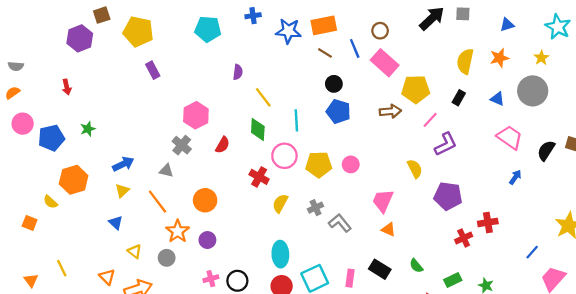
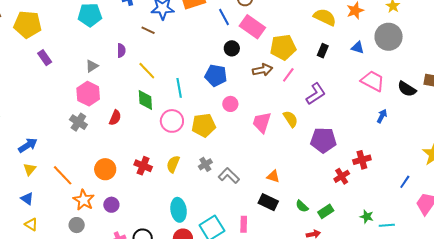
brown line: (325, 53) -> (148, 30), moved
yellow semicircle: (465, 61) -> (325, 17), turned 110
black circle: (334, 84) -> (232, 48), moved
pink line: (430, 120) -> (288, 75), moved
black semicircle: (546, 150) -> (407, 89), turned -84
pink circle: (351, 164) -> (230, 104), moved
gray triangle: (166, 171) -> (92, 66), moved, turned -40
red cross: (259, 177) -> (143, 166), moved
pink trapezoid: (383, 201) -> (262, 122), moved
yellow triangle: (135, 251) -> (31, 224), moved
black rectangle: (380, 269) -> (268, 202), moved
green rectangle: (453, 280) -> (326, 211), moved

